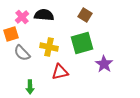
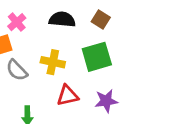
black semicircle: (44, 15) -> (62, 19), moved
purple star: (104, 64) -> (106, 101), moved, turned 30

